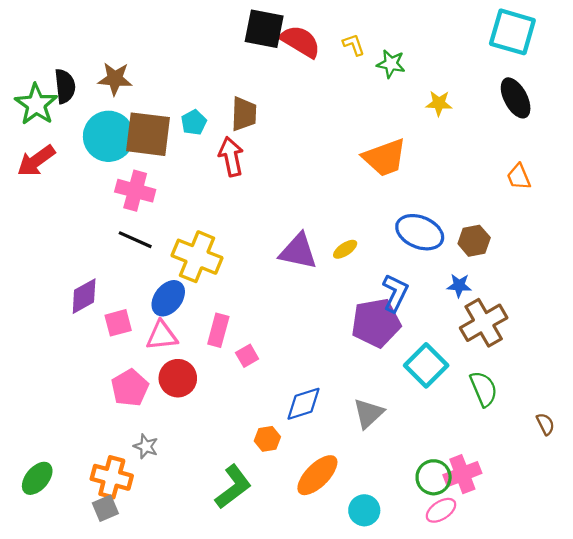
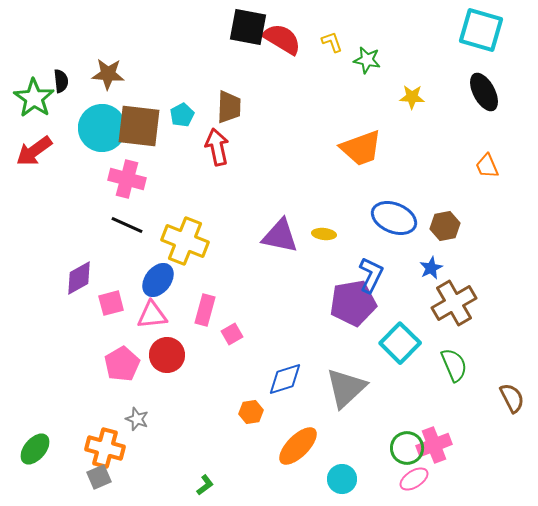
black semicircle: (65, 86) -> (61, 81), size x0.7
yellow ellipse: (345, 249) -> (324, 234), turned 40
blue star: (459, 285) -> (431, 268), turned -30
gray triangle: (369, 413) -> (346, 388), size x1.4
brown semicircle: (545, 424) -> (512, 398), size x1.4
green L-shape: (233, 487) -> (205, 485), moved, size x0.5

